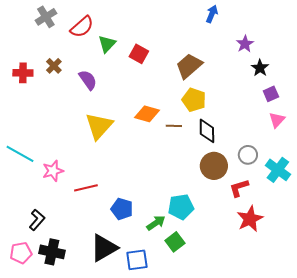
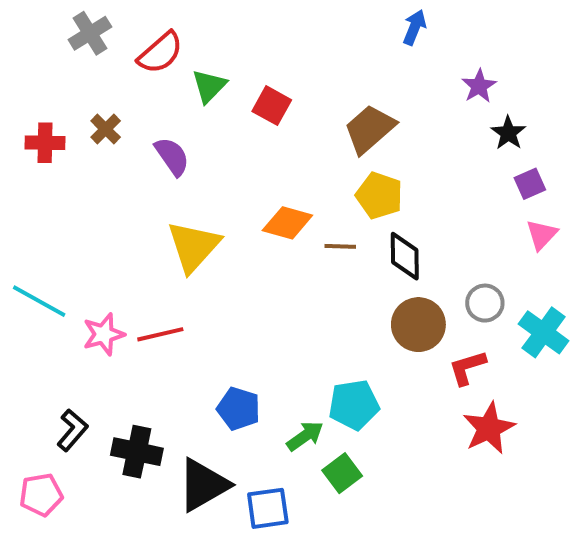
red line: (86, 188) -> (160, 334), moved
black cross: (52, 252) -> (137, 452), moved

